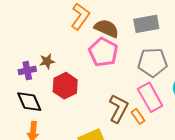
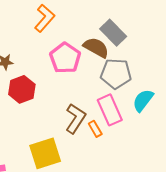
gray rectangle: (146, 24) -> (113, 33), turned 50
brown semicircle: (107, 28) -> (96, 47), moved

